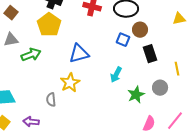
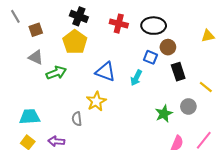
brown square: (11, 13) -> (36, 30), turned 32
gray triangle: (11, 40) -> (36, 57), turned 35
blue triangle: (79, 54) -> (105, 72), turned 35
yellow line: (177, 69) -> (206, 87), turned -40
cyan arrow: (116, 75) -> (136, 78), moved

